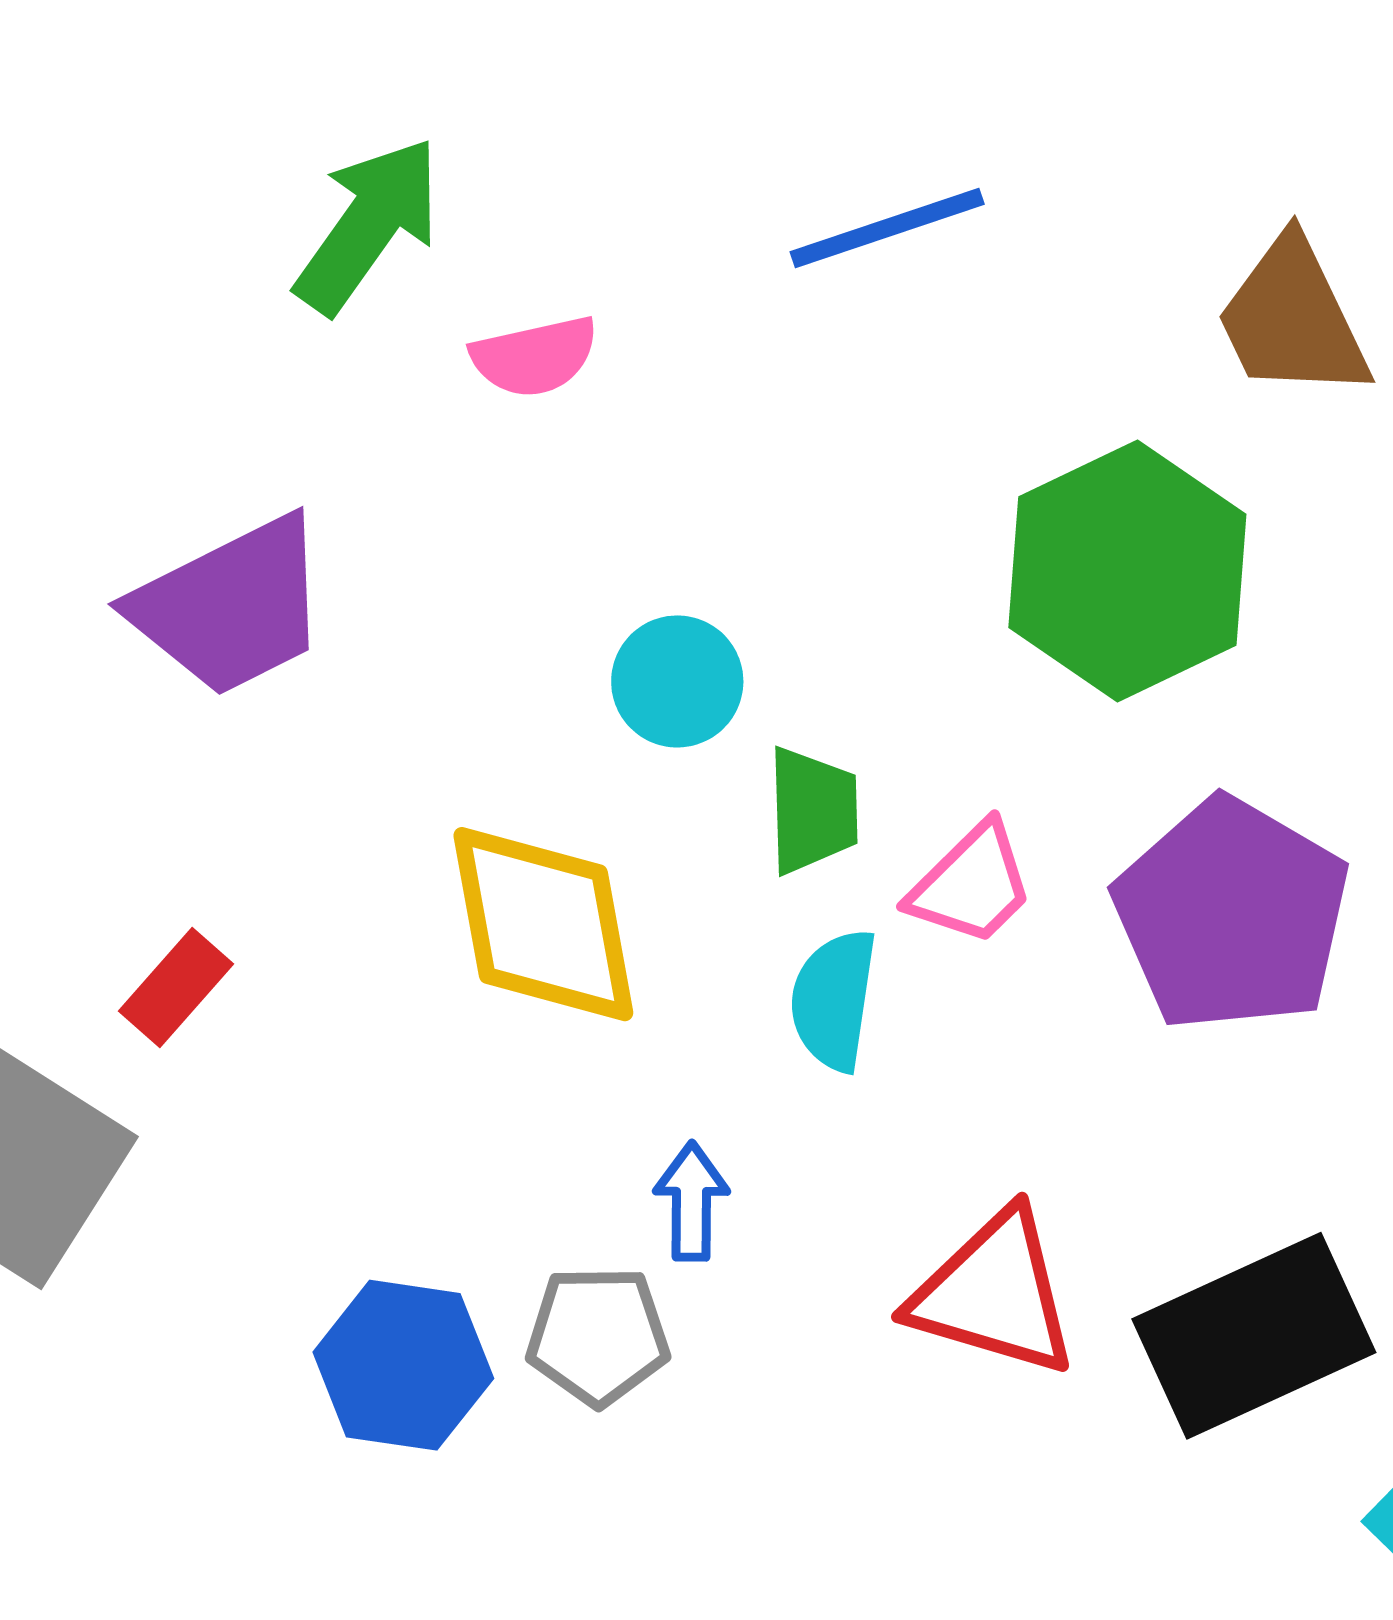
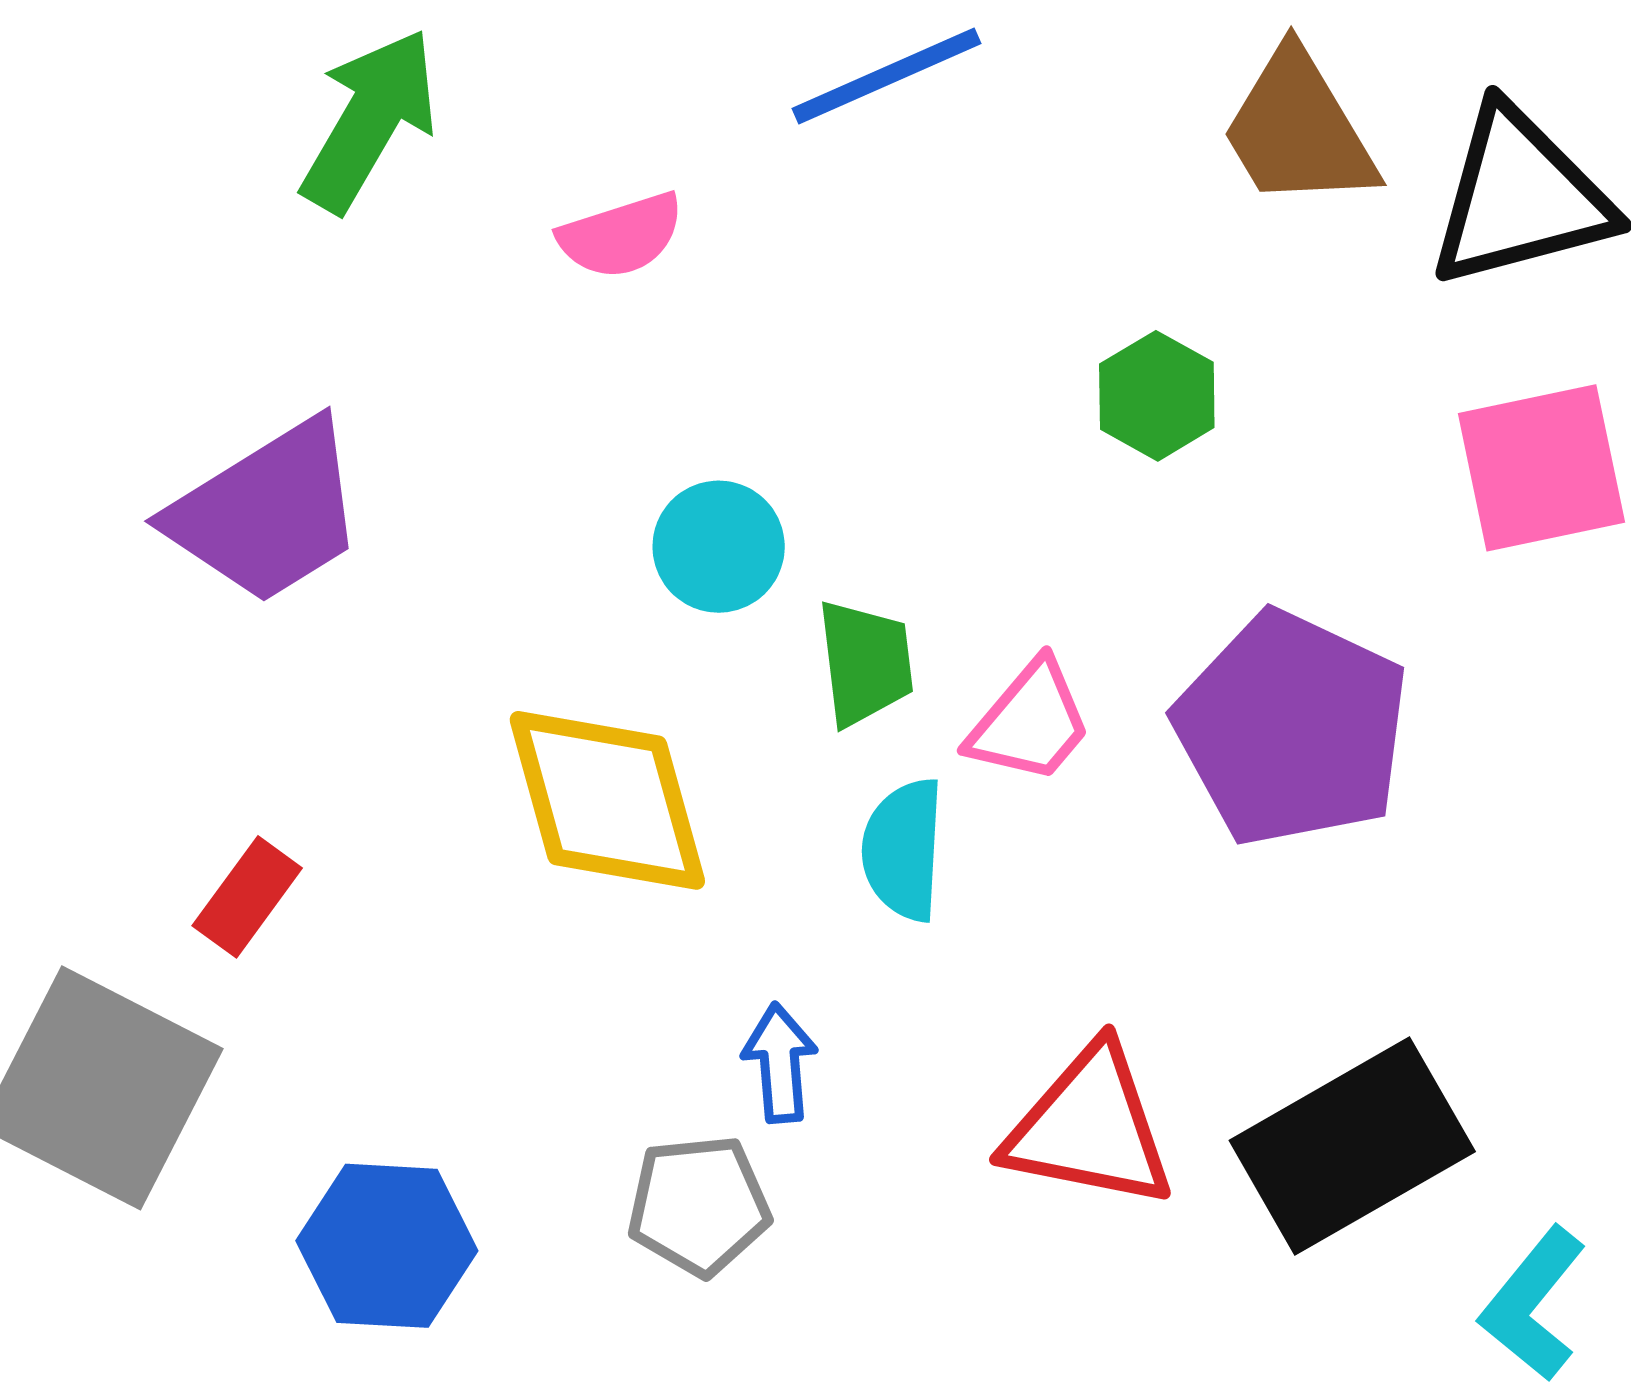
pink semicircle: (535, 357) -> (621, 236), moved
green hexagon: (1127, 571) -> (1157, 396), size x0.5
blue hexagon: (403, 1365) -> (387, 1246), moved

